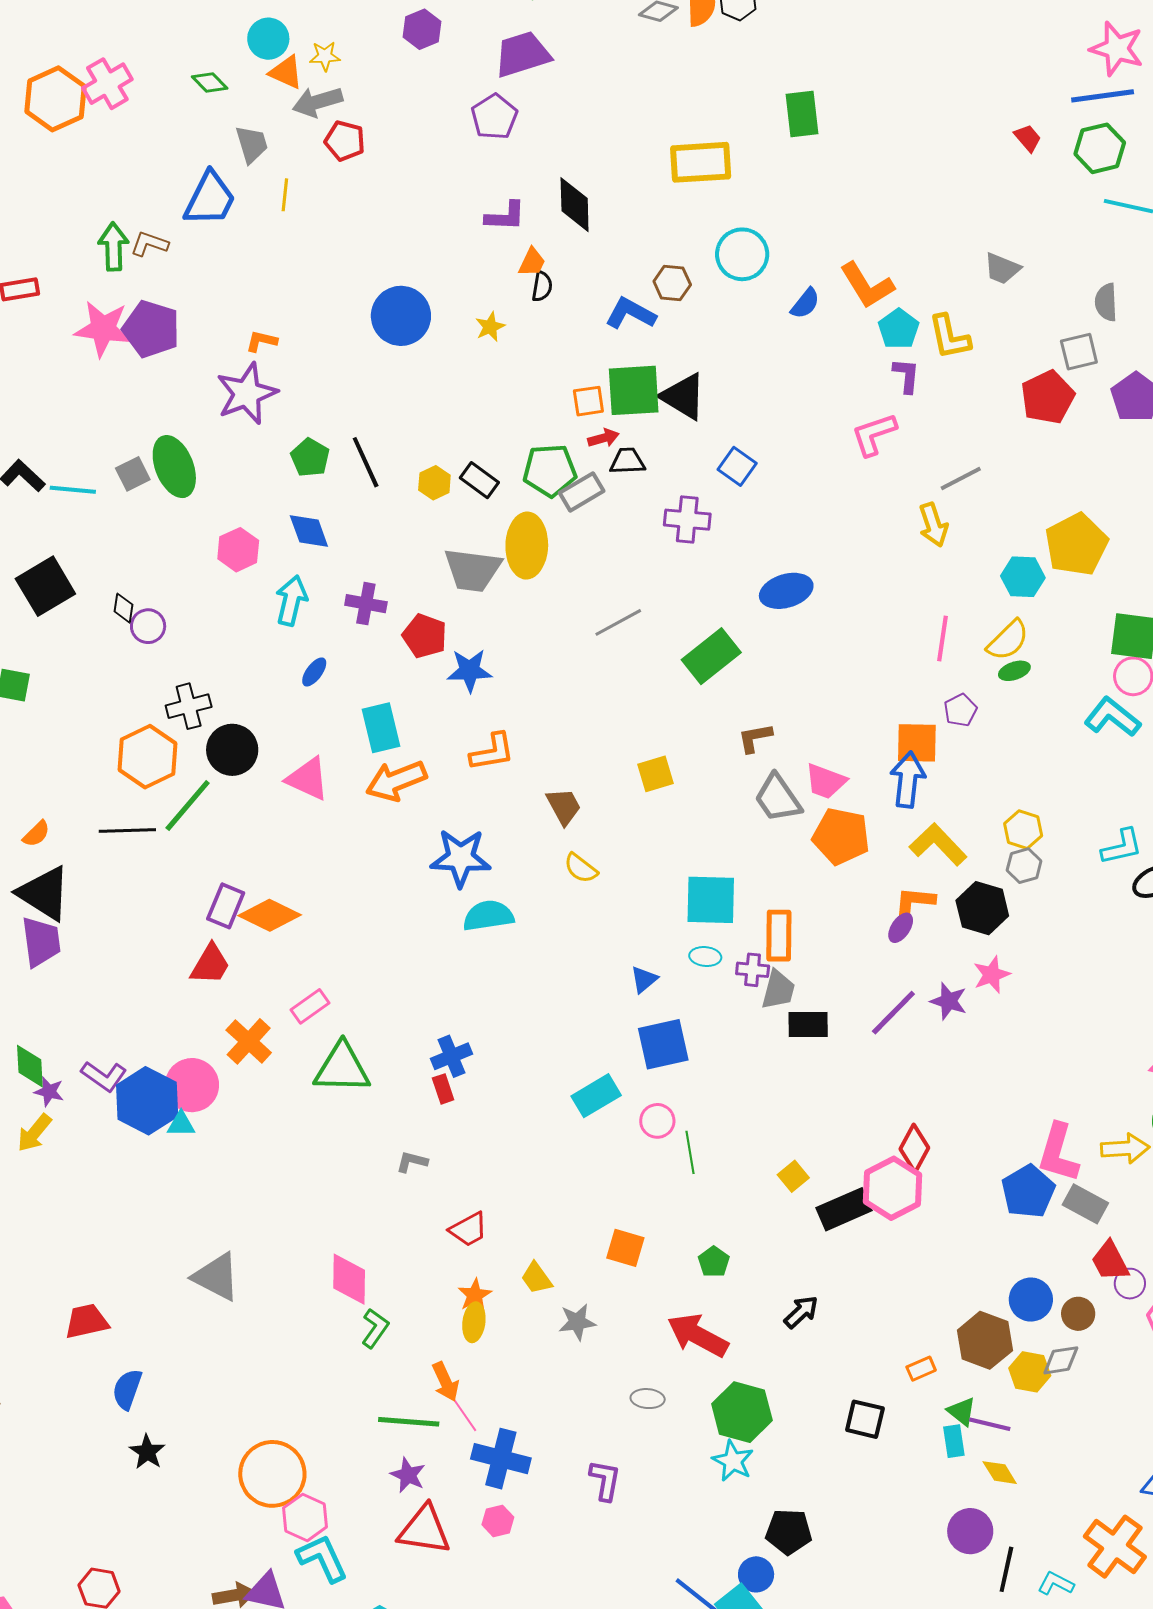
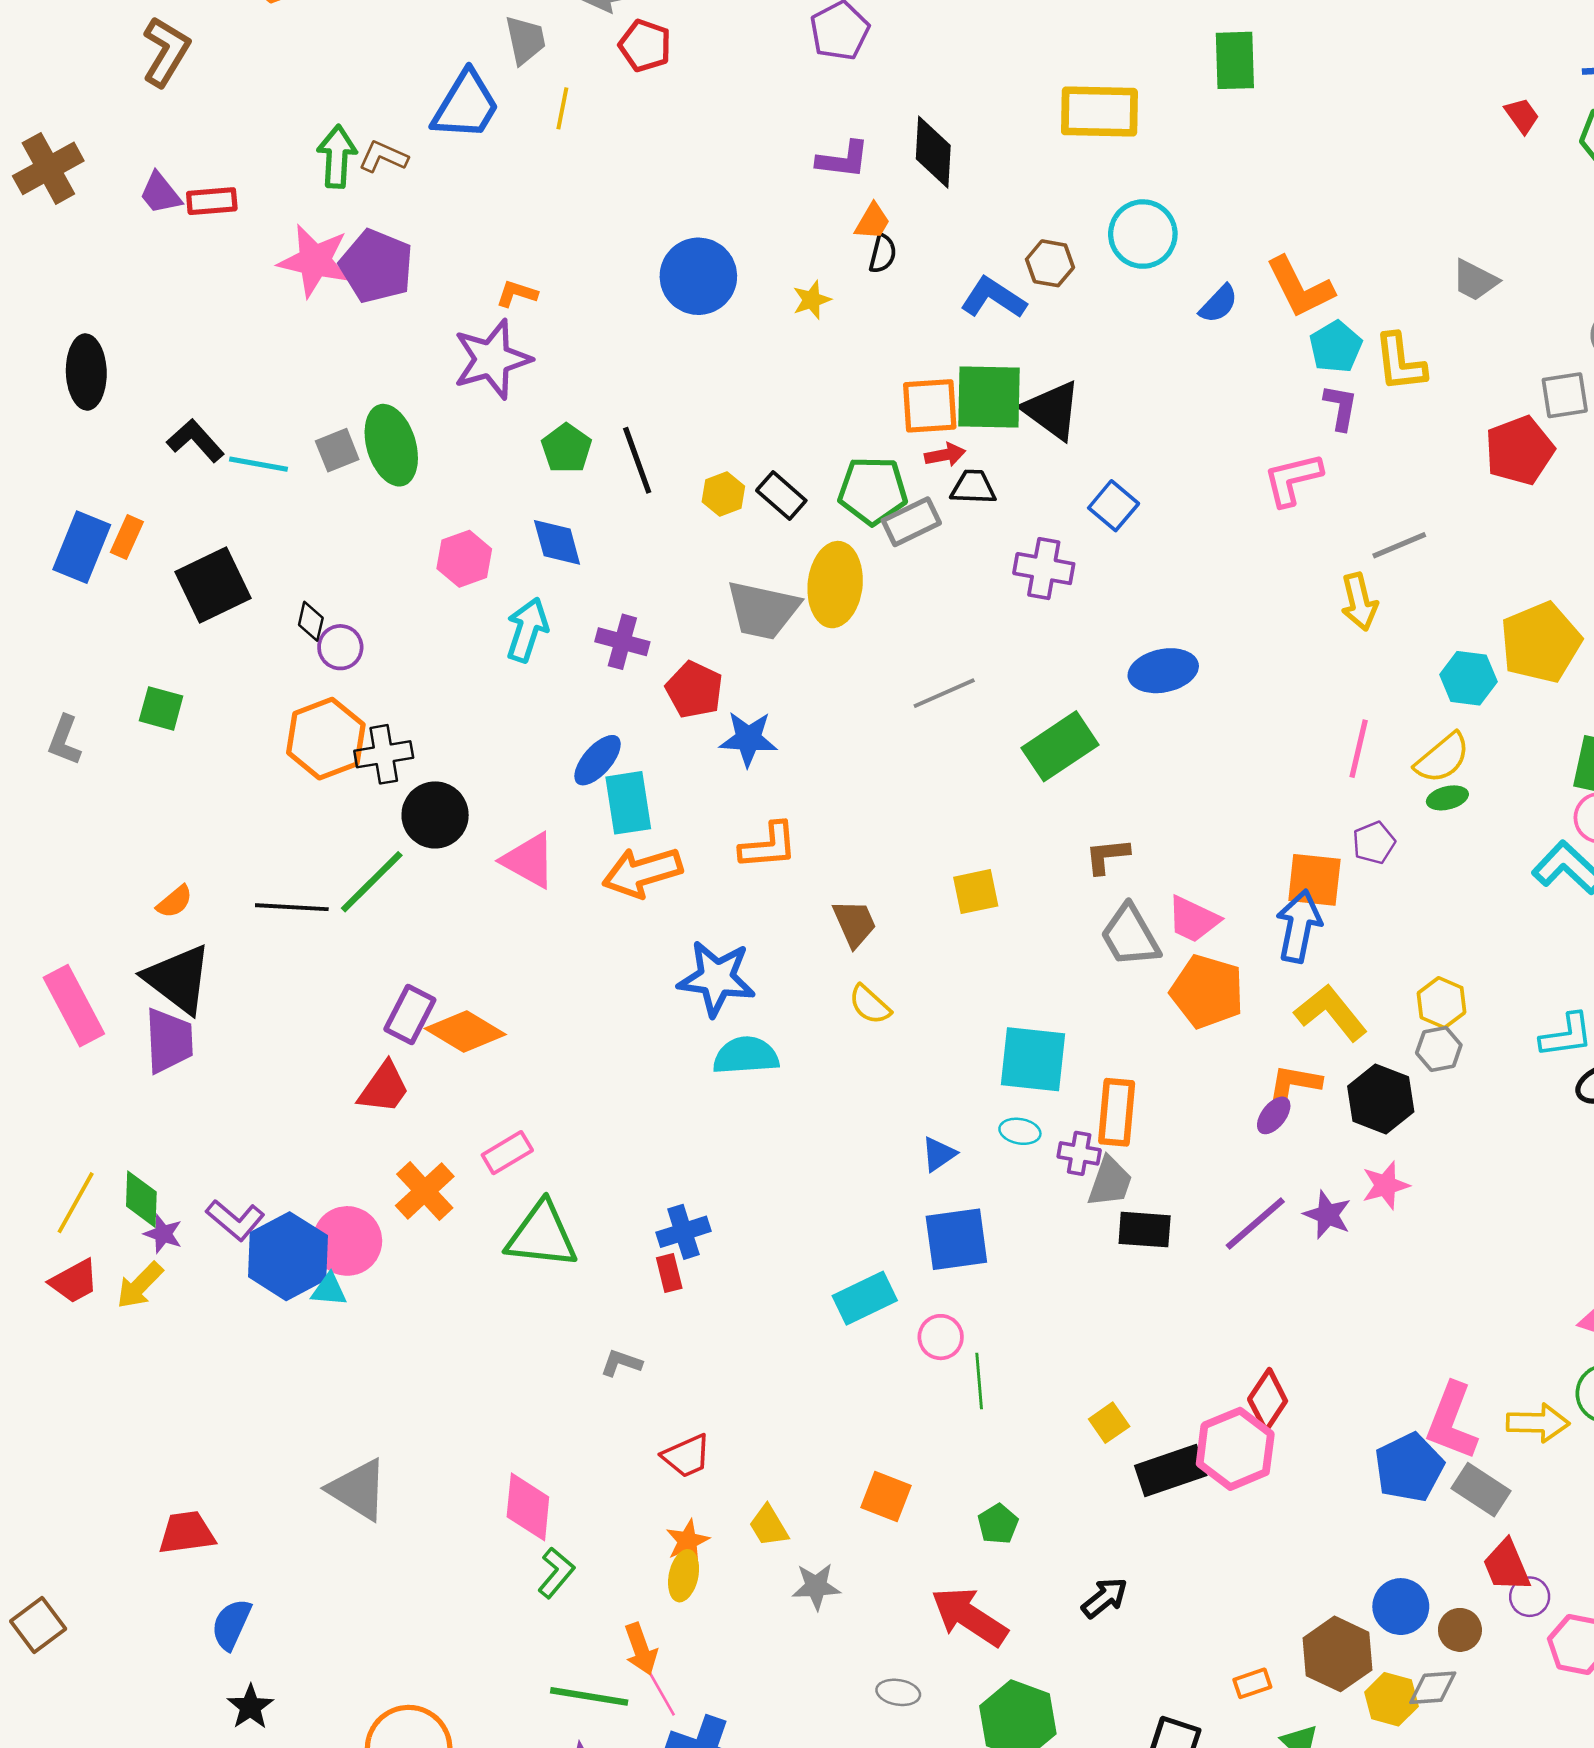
orange square: (588, 401) -> (930, 406), size x1.4
blue ellipse: (314, 672) -> (598, 760), moved, size x1.4
orange hexagon: (147, 757) -> (326, 739), moved

